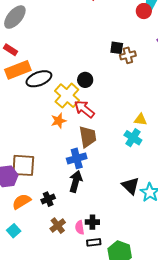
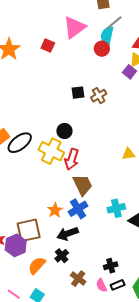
black square: (117, 48) -> (78, 93), moved
red arrow: (84, 109) -> (72, 159), turned -95
orange star: (59, 121) -> (55, 210), moved
cyan cross: (133, 138) -> (116, 208), moved, turned -30
black arrow: (76, 182) -> (68, 234), moved, turned -110
pink semicircle: (80, 227) -> (101, 285), moved

